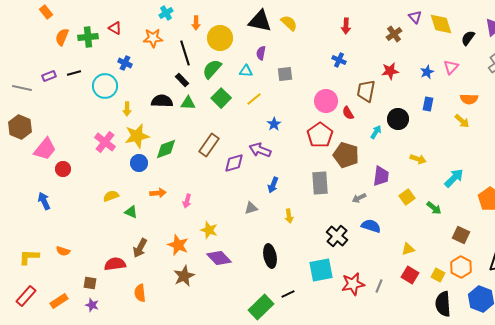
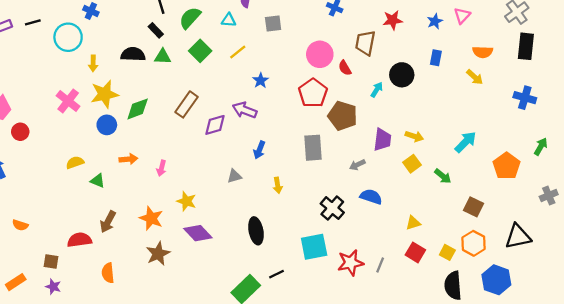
yellow arrow: (418, 159) -> (414, 136), moved

